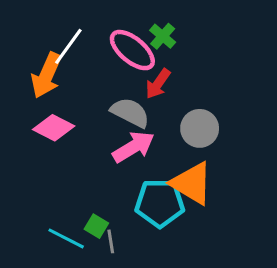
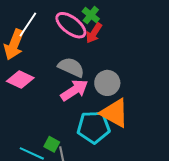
red arrow: (158, 84) -> (94, 33), moved
gray circle: (200, 128) -> (107, 83), moved

